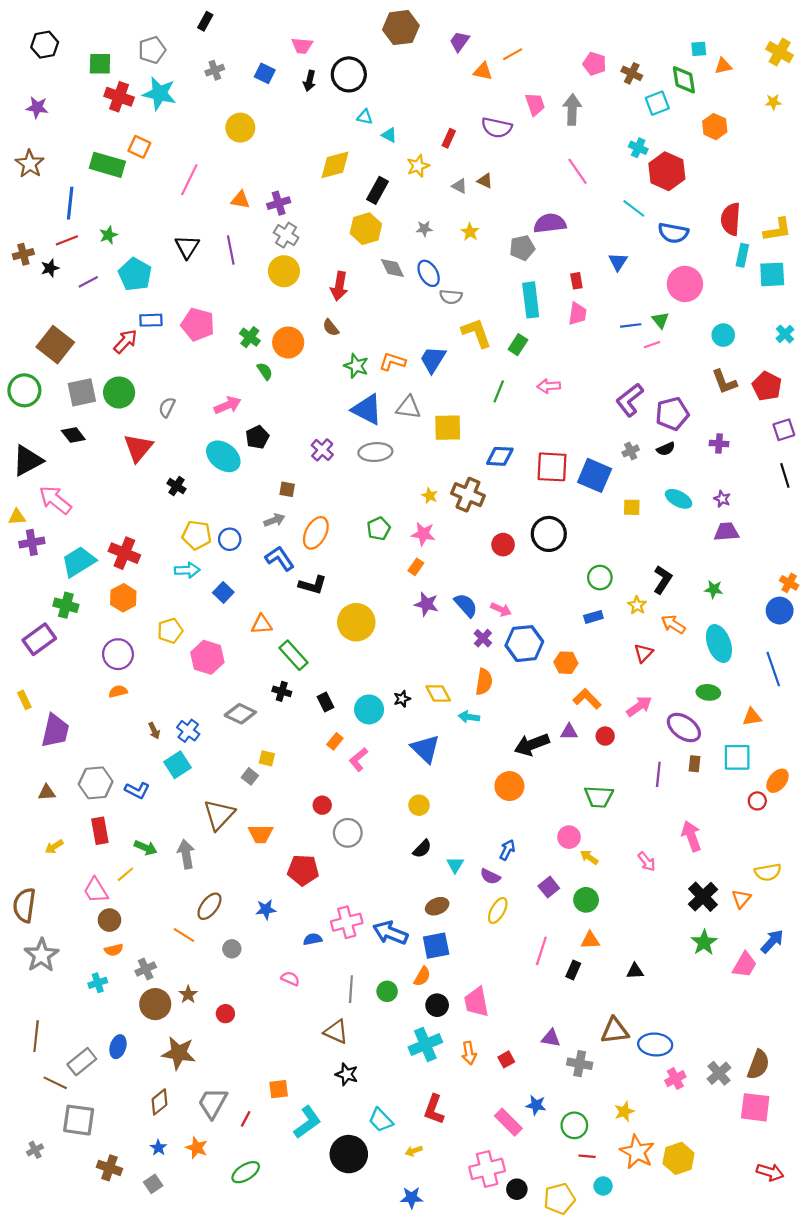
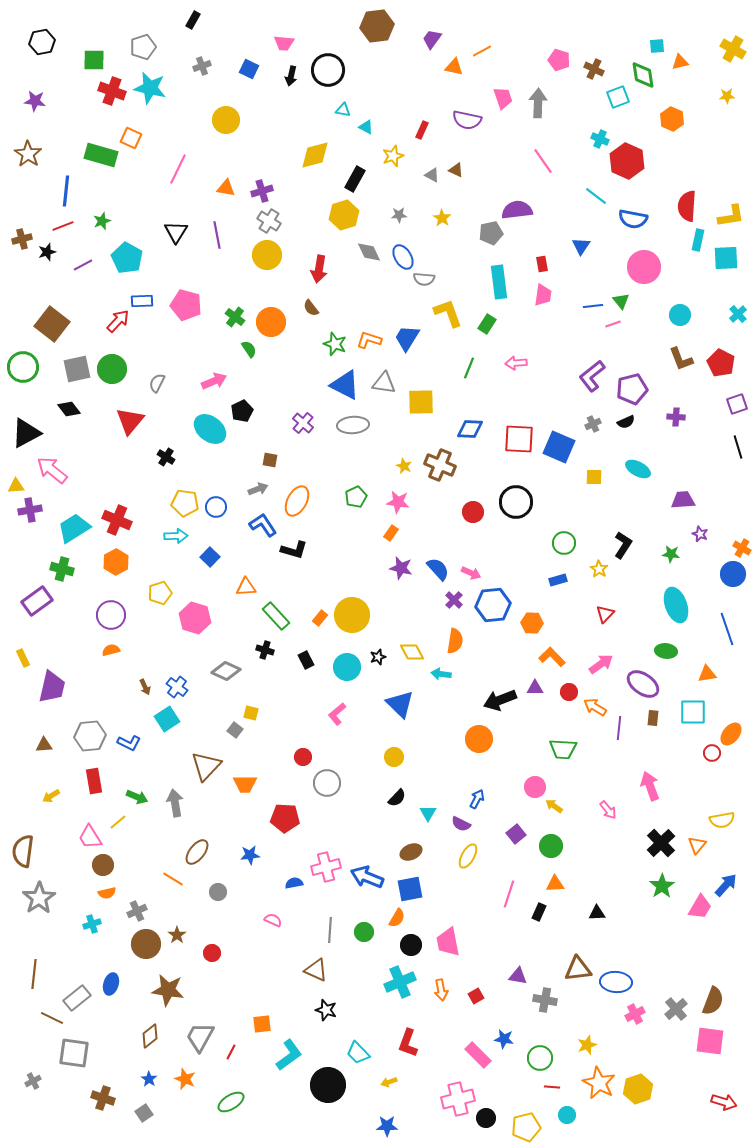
purple star: (722, 499) -> (700, 534), moved
yellow circle: (356, 622) -> (352, 615), moved
orange arrow: (673, 624) -> (595, 707), moved
orange rectangle: (335, 741) -> (320, 618), moved

